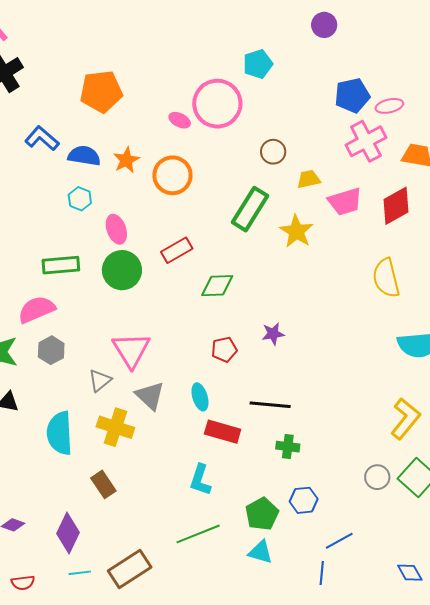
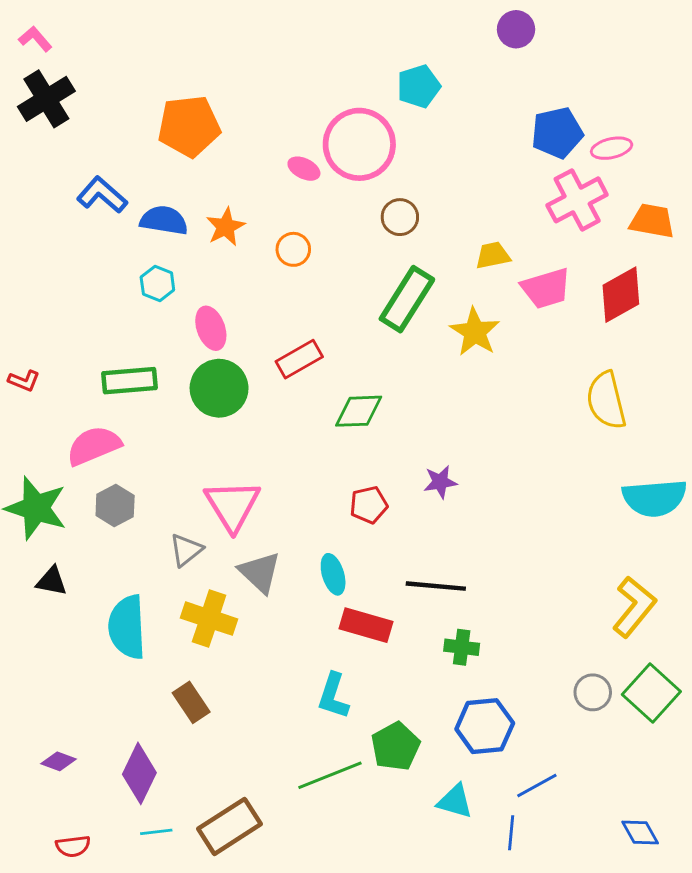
brown circle: (273, 152) -> (400, 217), moved
orange circle: (172, 175) -> (293, 249), size x0.6
blue hexagon: (304, 500) -> (485, 726), size x1.4
green pentagon: (262, 514) -> (396, 746), moved
cyan triangle: (260, 552) -> (455, 801), moved

